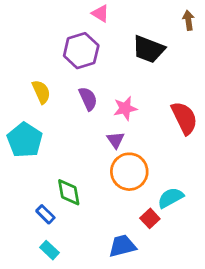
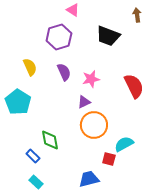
purple triangle: (116, 140) -> (84, 102), turned 40
red square: (150, 218) -> (109, 159), turned -32

